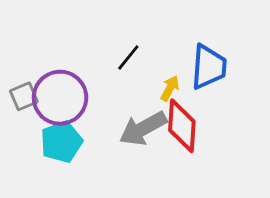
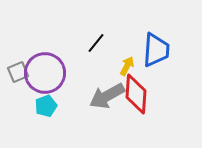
cyan pentagon: (61, 142) -> (46, 106), size x0.7

